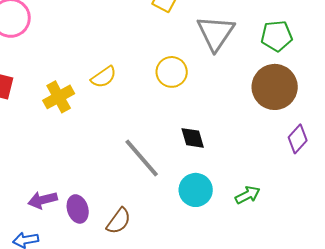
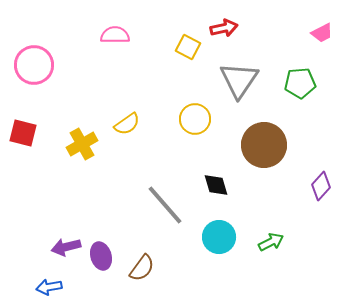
brown circle: (275, 87) -> (264, 145), moved

